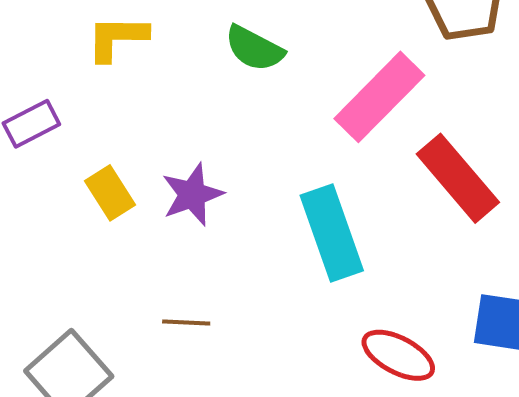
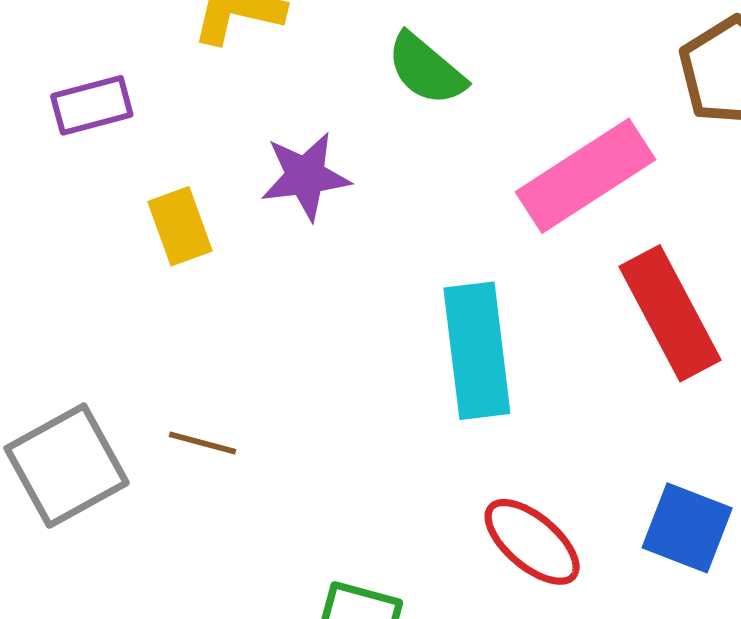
purple star: (192, 195) -> (305, 176), moved
brown line: (186, 322) -> (203, 443), moved

